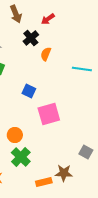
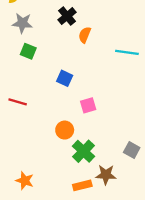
pink square: (49, 114) -> (88, 105), size x0.6
orange circle: (15, 135) -> (65, 130), moved
green cross: (21, 157) -> (83, 151), moved

